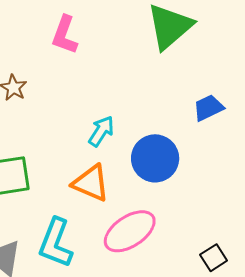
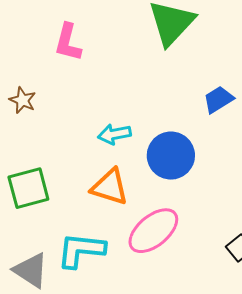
cyan arrow: (101, 131) -> (114, 134), turned -128
cyan L-shape: (56, 243) -> (81, 250), turned 81

